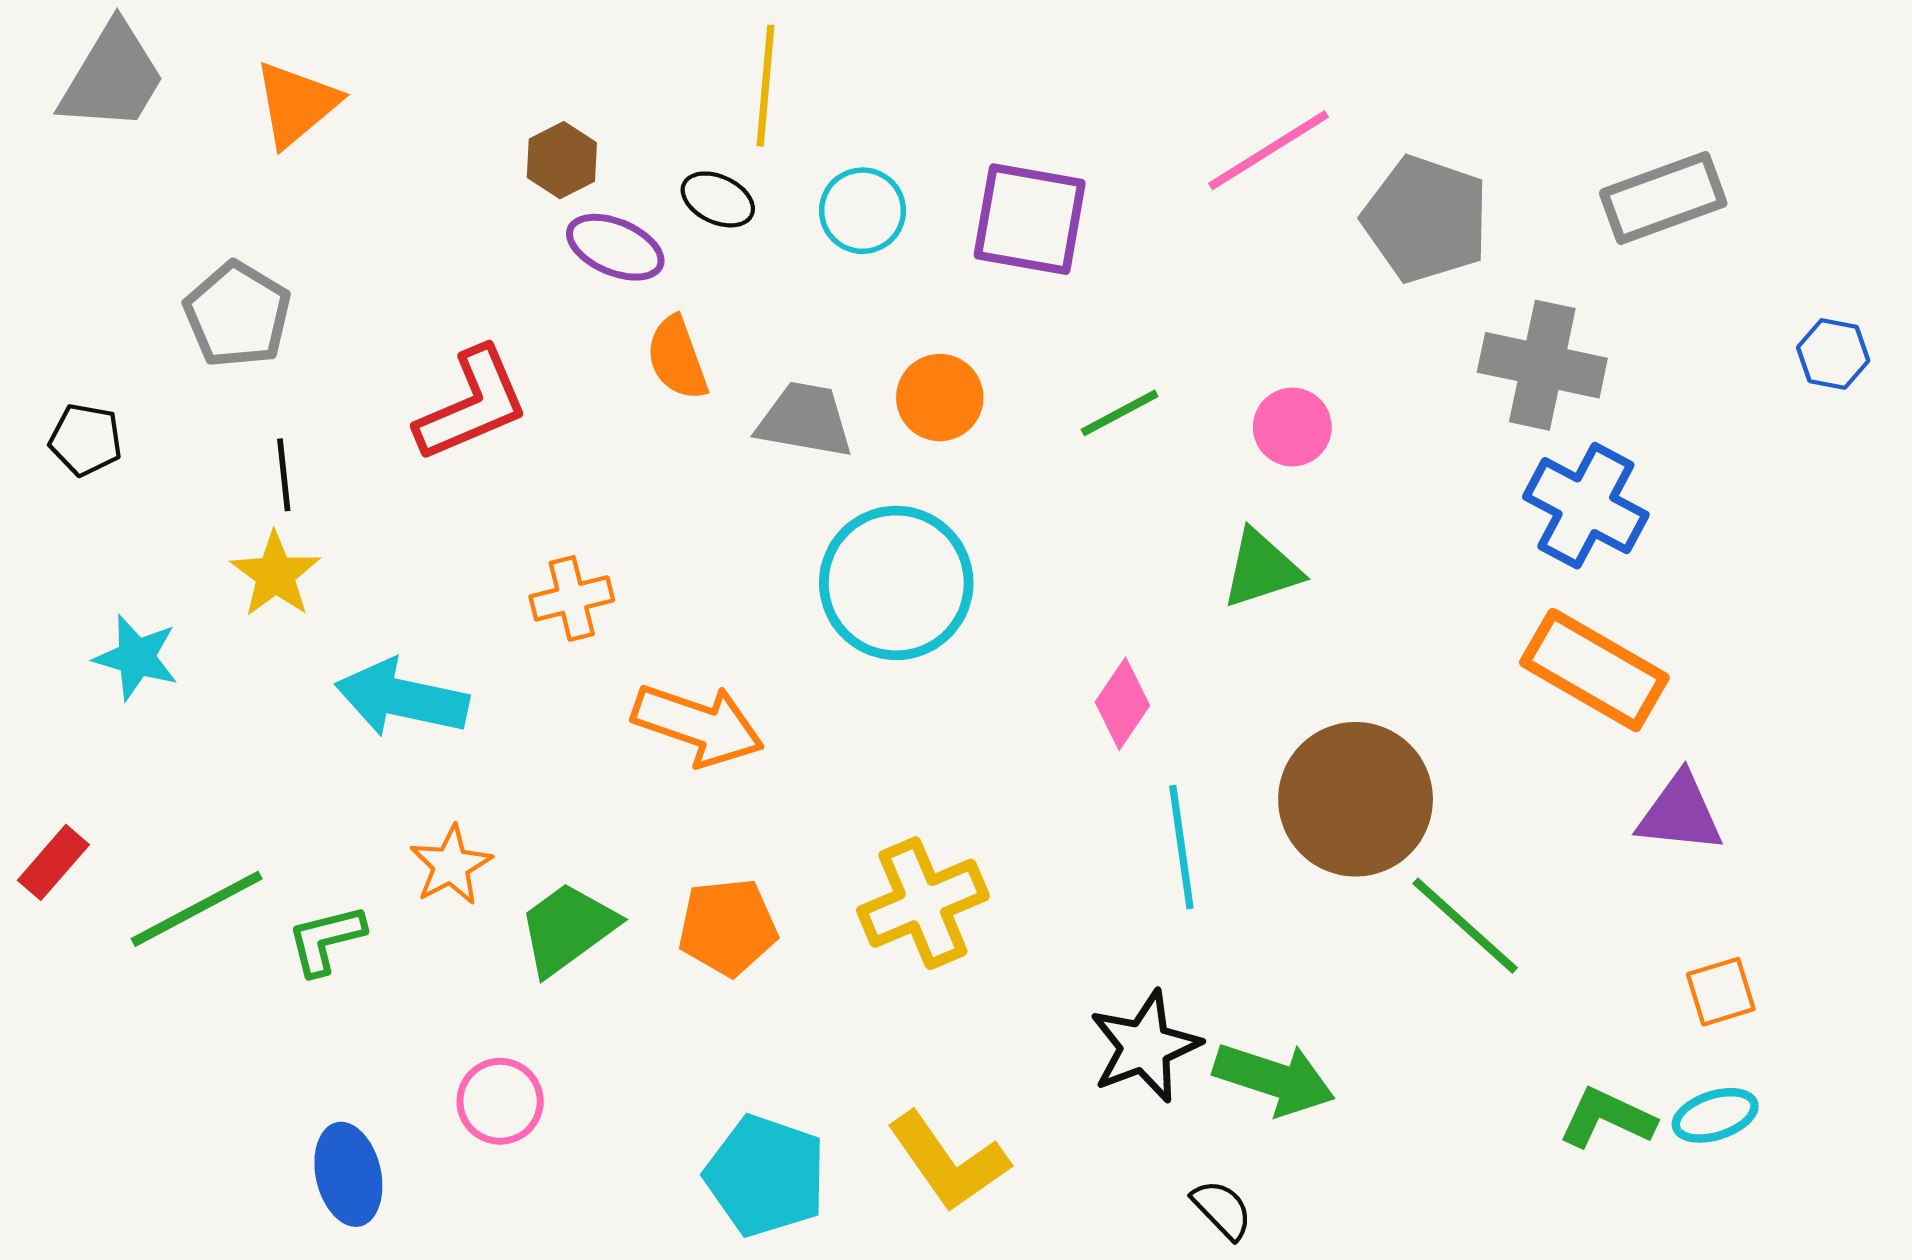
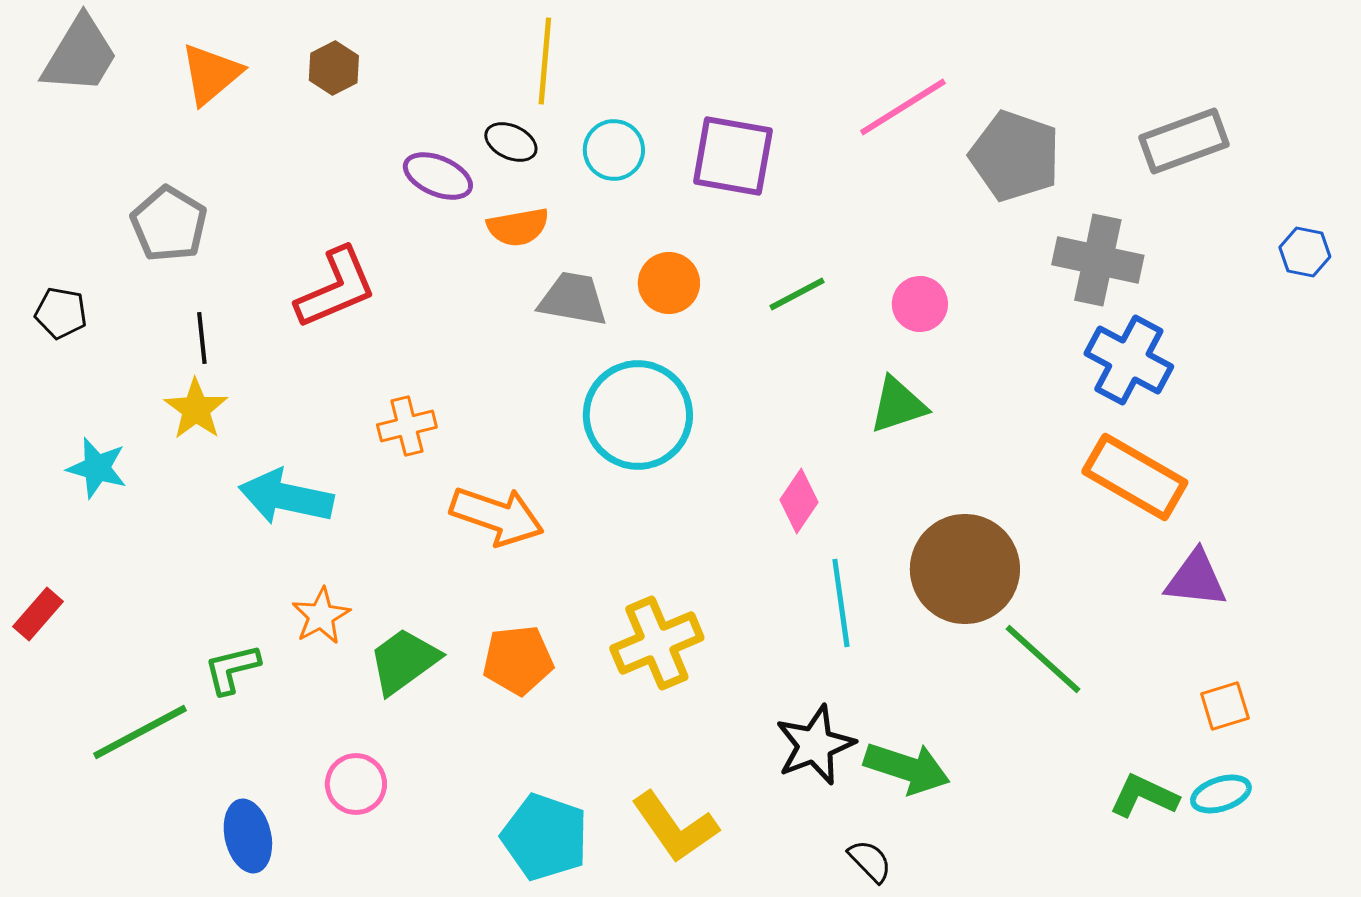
brown hexagon: (562, 160) -> (334, 68), moved
orange semicircle: (677, 358) -> (518, 227), moved, turned -80
green line: (197, 909) -> (140, 732), moved

